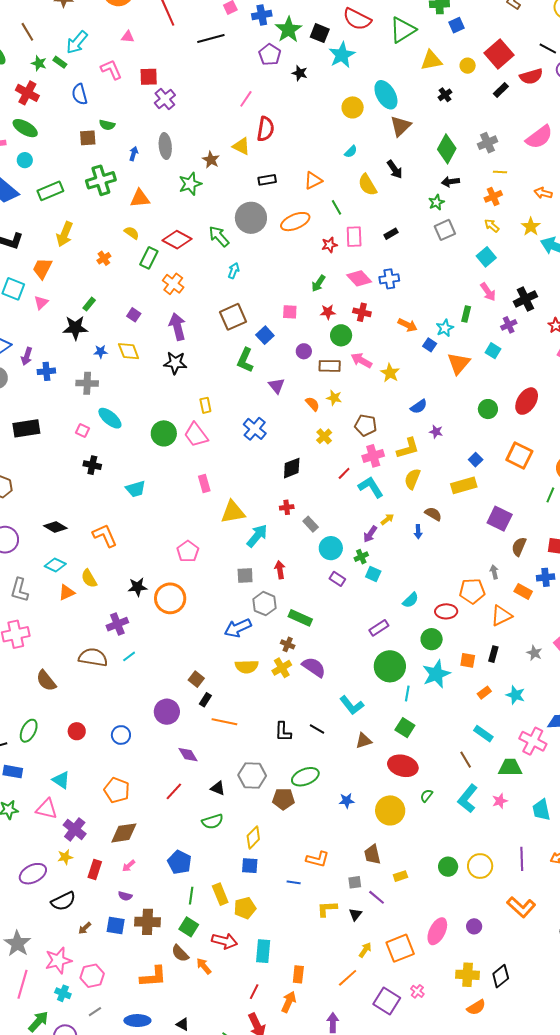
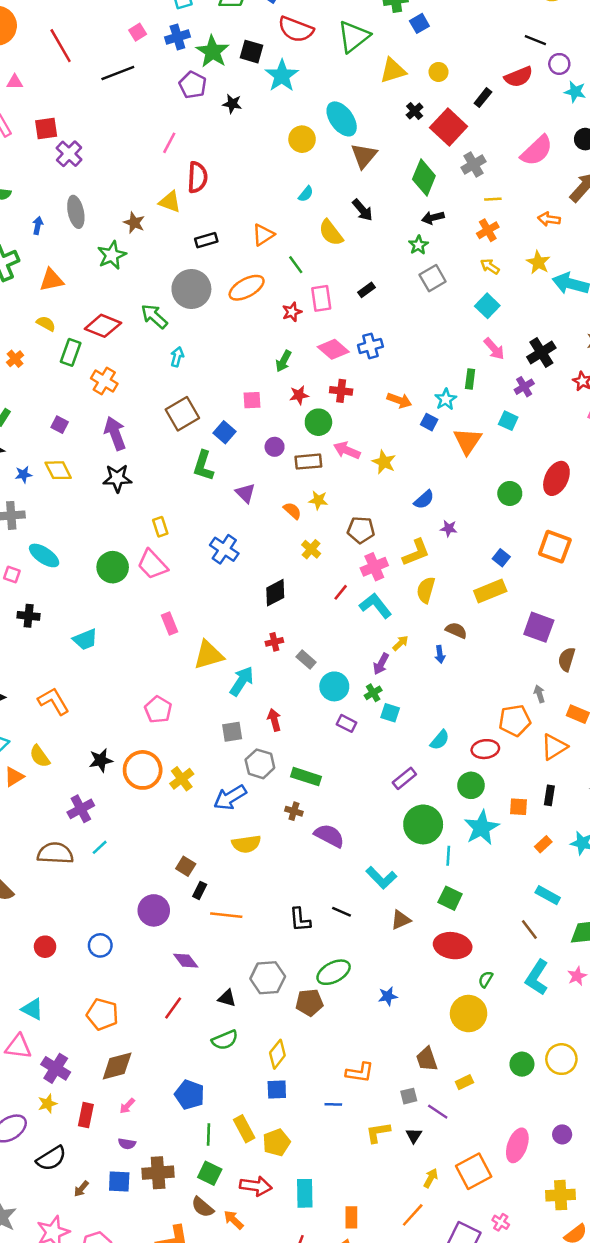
red square: (499, 54) -> (449, 127), moved
yellow cross: (282, 668) -> (182, 779), moved
yellow circle: (390, 810) -> (469, 1014), moved

